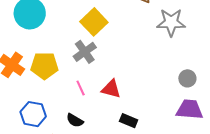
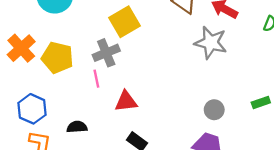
pink line: (81, 88) -> (96, 79), moved
red triangle: (111, 89) -> (126, 101), turned -35
black semicircle: (75, 120) -> (77, 127), turned 132

